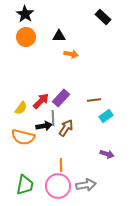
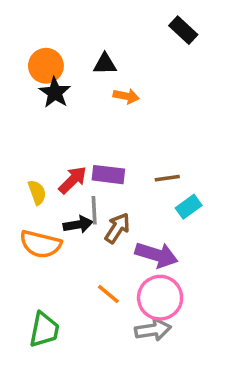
black star: (25, 14) -> (55, 93), moved
purple rectangle: (61, 98) -> (108, 175), turned 54
yellow semicircle: (21, 108) -> (37, 192), turned -56
purple arrow: (107, 154) -> (157, 255), moved, size x1.6
orange line: (61, 165) -> (108, 294), turned -48
pink circle: (58, 186) -> (160, 298), moved

